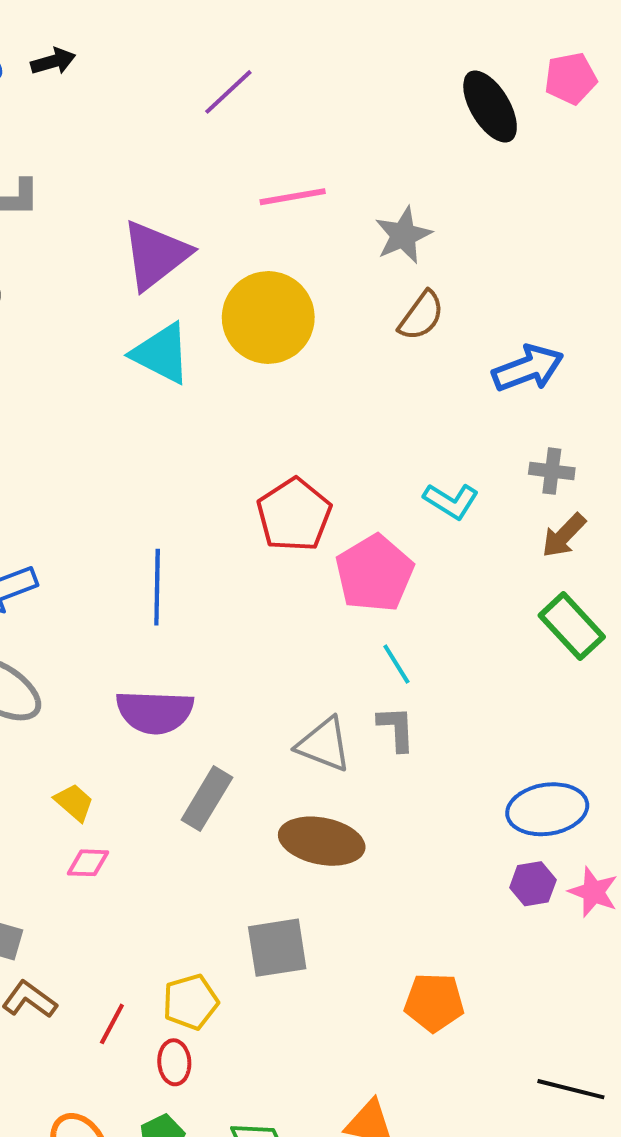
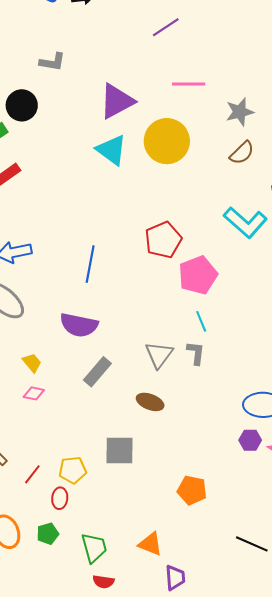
cyan L-shape: (451, 501) -> (245, 222), moved, size x1.6
gray triangle: (324, 744) -> (159, 355), turned 36
brown ellipse: (322, 841) -> (150, 402), size x0.7

